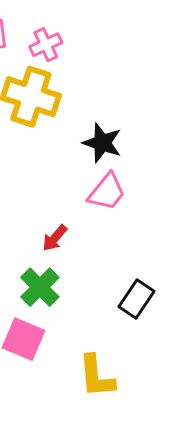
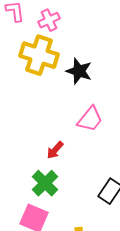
black star: (102, 143) -> (79, 71), moved

